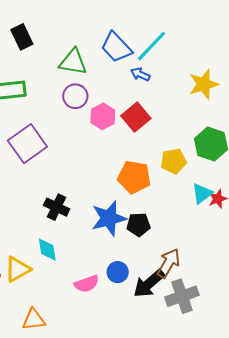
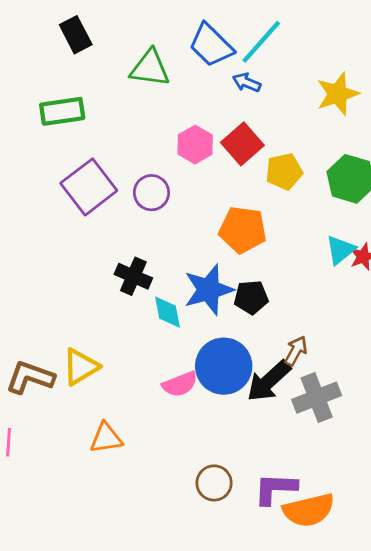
purple circle: (75, 96) -> (151, 193), moved
yellow pentagon: (174, 161) -> (284, 171), moved
cyan diamond: (47, 250) -> (167, 312), moved
brown arrow: (169, 263) -> (296, 351), size x0.7
blue circle: (118, 272) -> (224, 366), size x1.8

